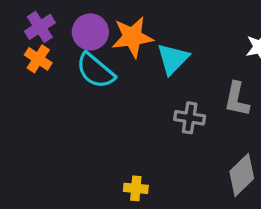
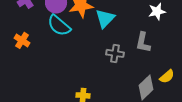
orange cross: (38, 59) -> (22, 40), moved

